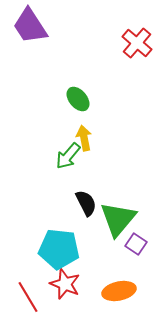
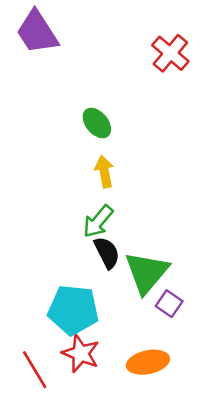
green arrow: (68, 156) -> (98, 221), moved

